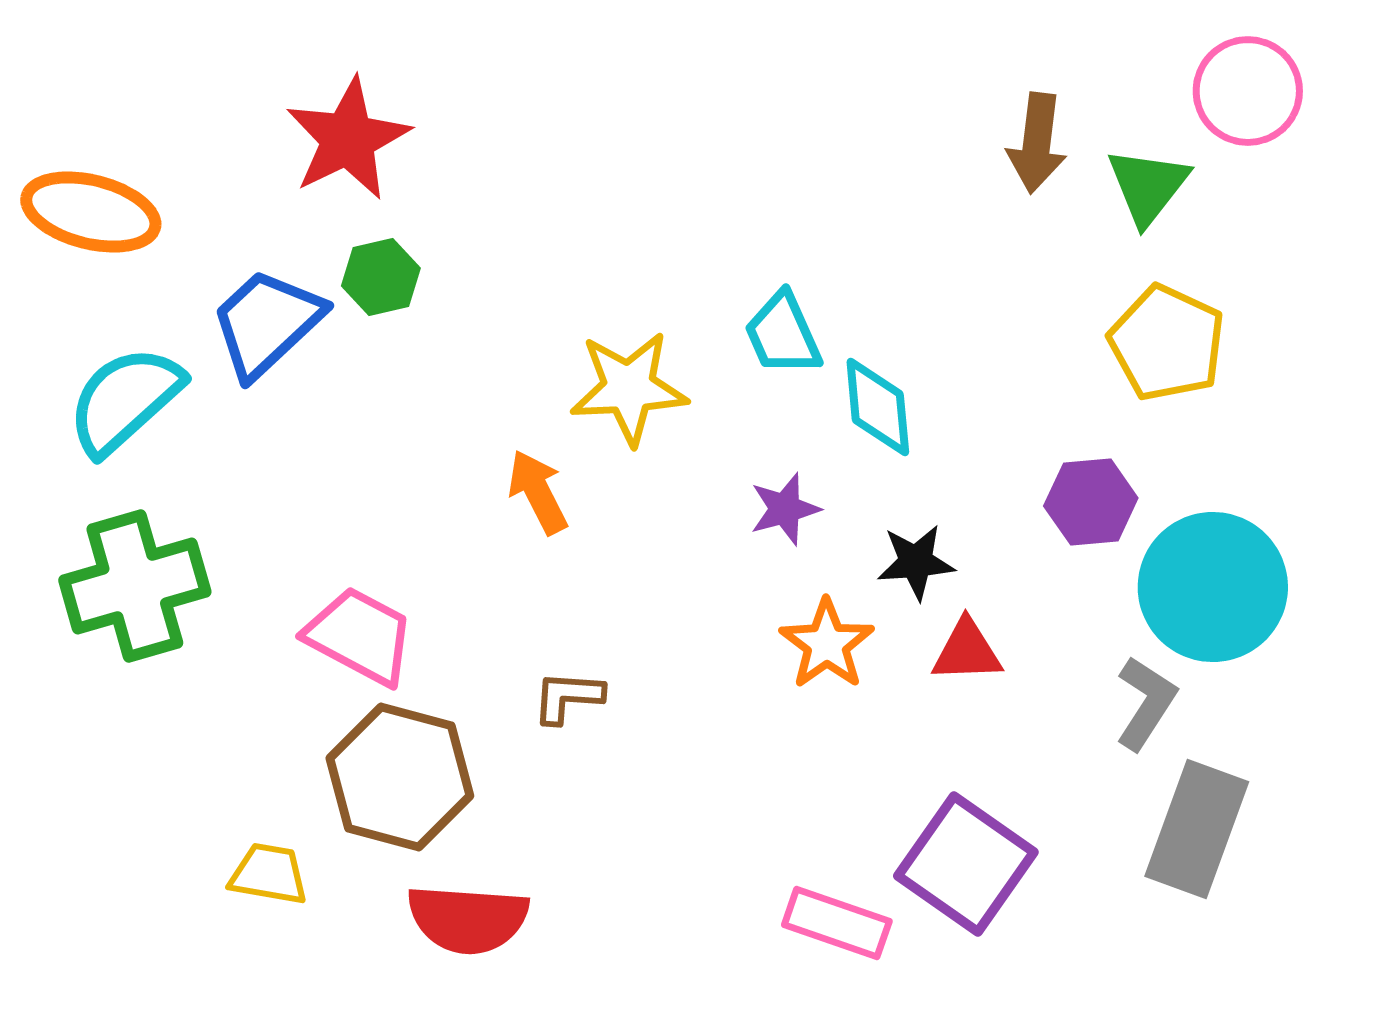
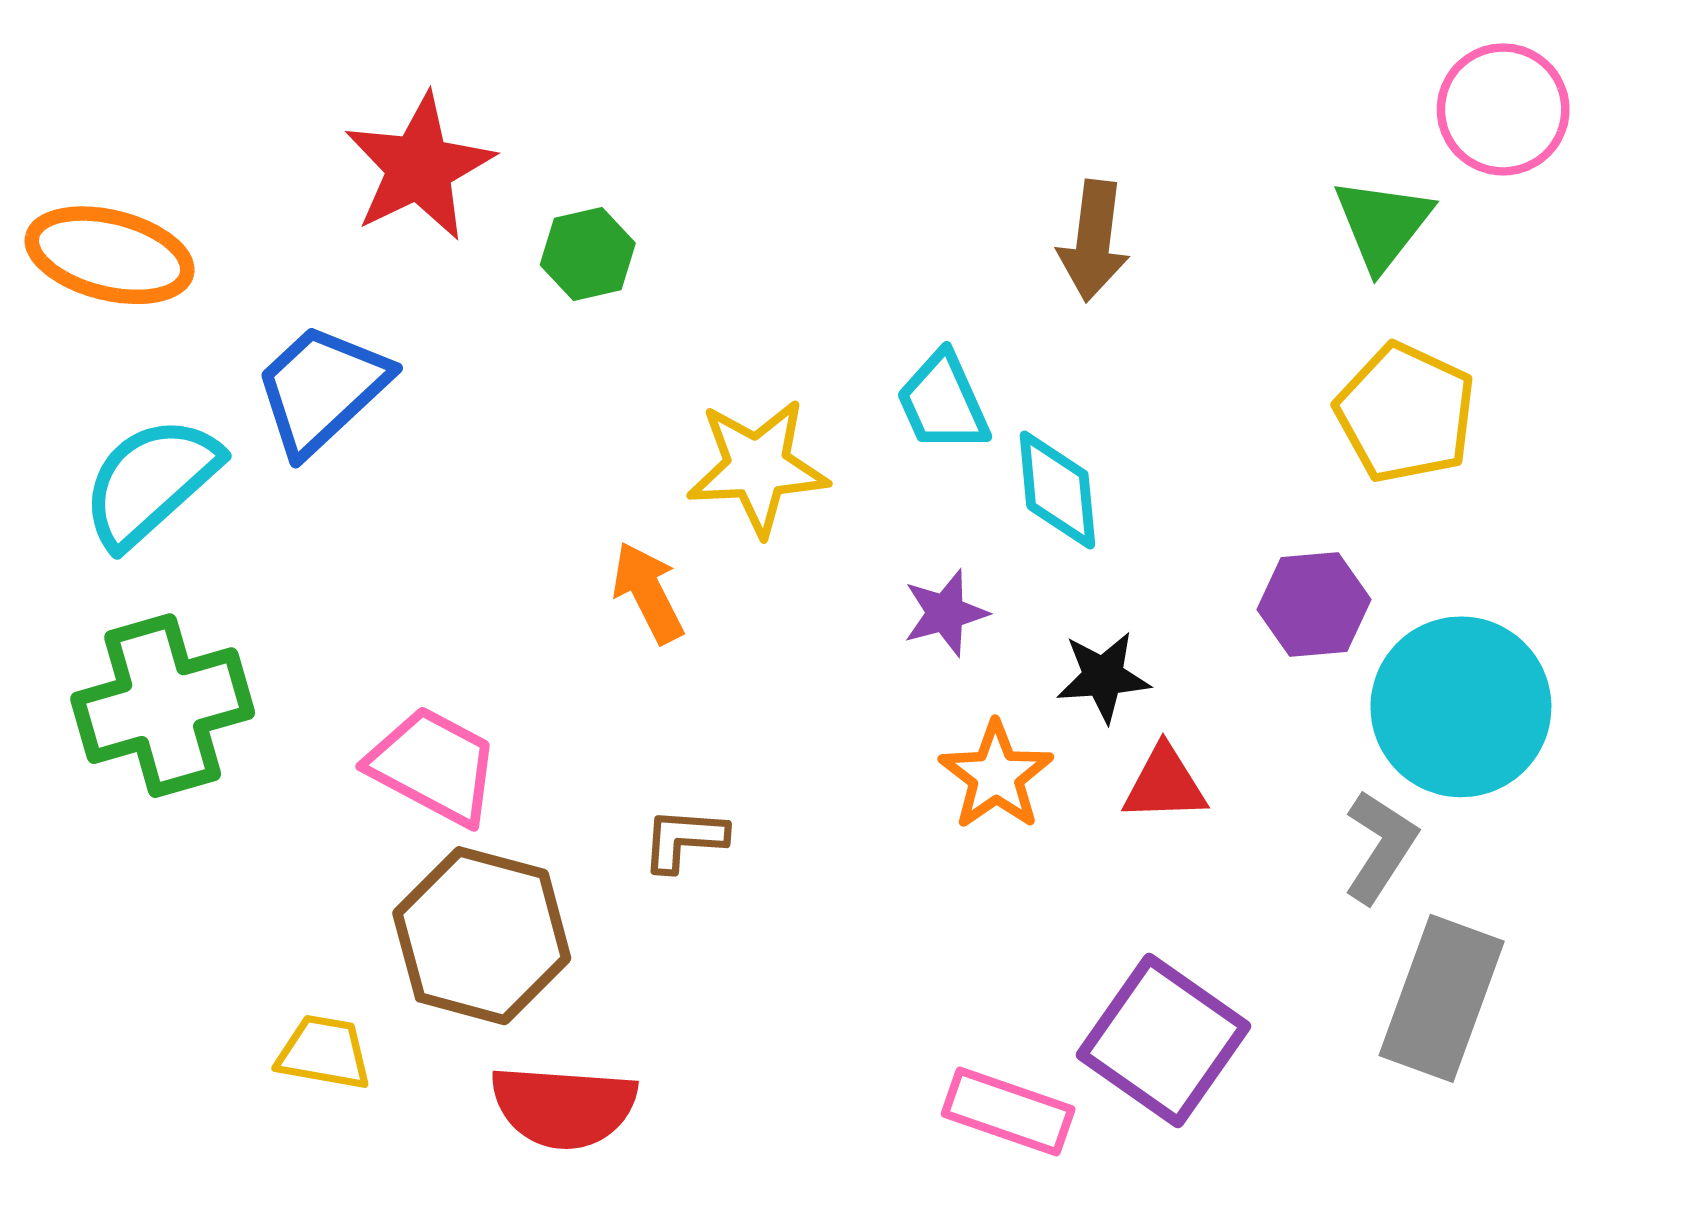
brown arrow: (1037, 143) -> (1094, 241), moved
green hexagon: (381, 277) -> (588, 254), moved

